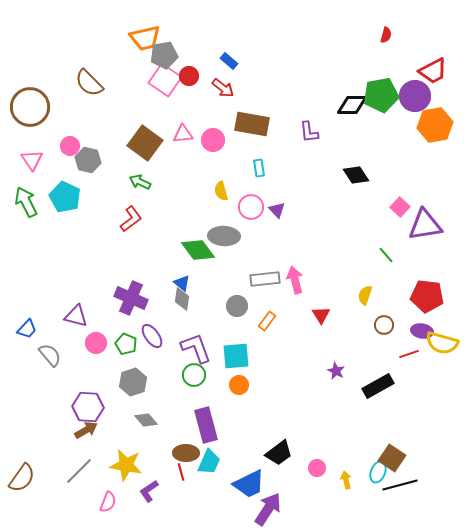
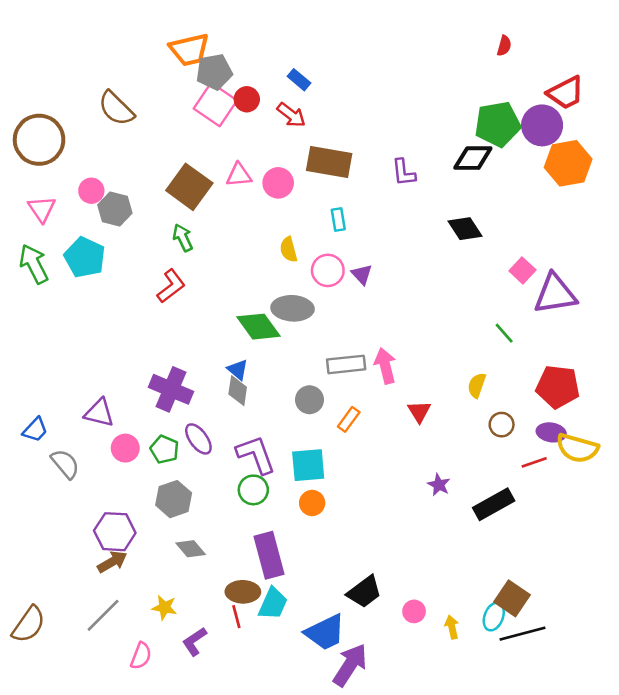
black diamond: (352, 105) -> (473, 158), moved
green arrow: (140, 182) -> (183, 238), turned 40
yellow star: (126, 465) -> (164, 607), size x0.6

